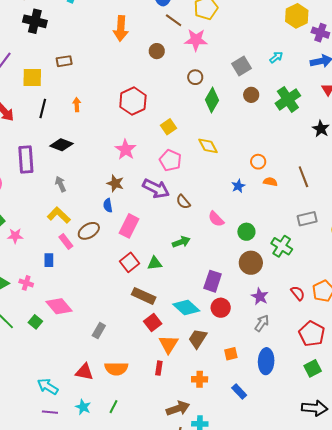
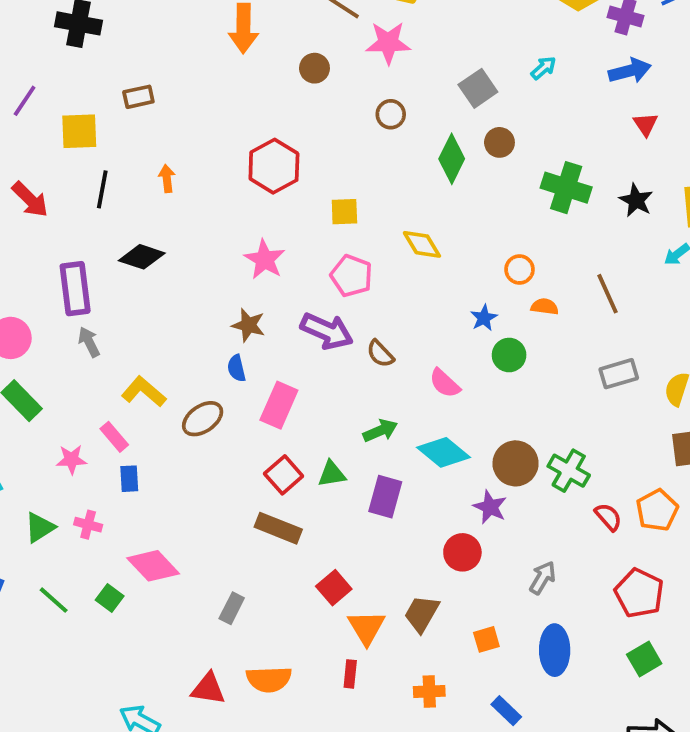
green cross: (288, 99) -> (566, 188), moved, turned -35
green diamond: (212, 100) -> (452, 159), moved
yellow square: (168, 127) -> (344, 212), turned 35
gray arrow: (61, 184) -> (89, 342), moved
green circle: (246, 232) -> (509, 355), moved
pink star: (15, 236) -> (71, 459), moved
pink rectangle: (66, 242) -> (114, 437), moved
green cross: (282, 246) -> (569, 471), moved
purple rectangle: (213, 281) -> (385, 497), moved
brown rectangle: (144, 296) -> (278, 528), moved
purple star: (260, 296) -> (490, 507), moved
cyan diamond: (186, 307) -> (444, 452), moved

